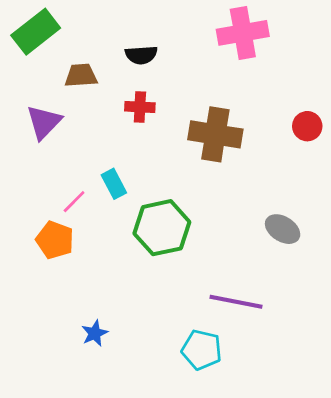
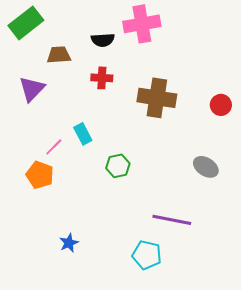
pink cross: (243, 33) -> (142, 24), moved
red circle: (307, 126) -> (221, 105), moved
green hexagon: (162, 228) -> (118, 166), size x0.6

